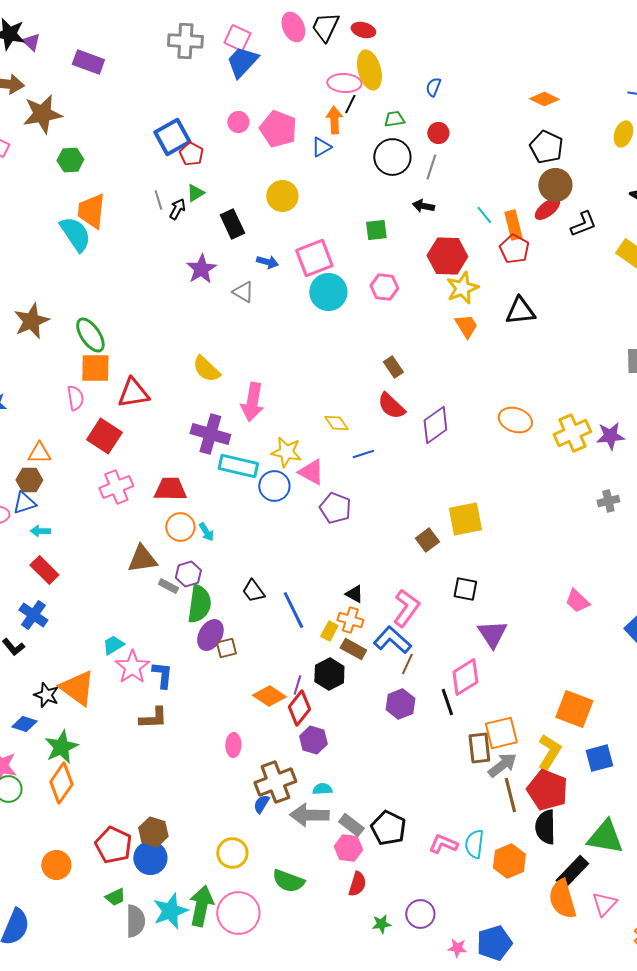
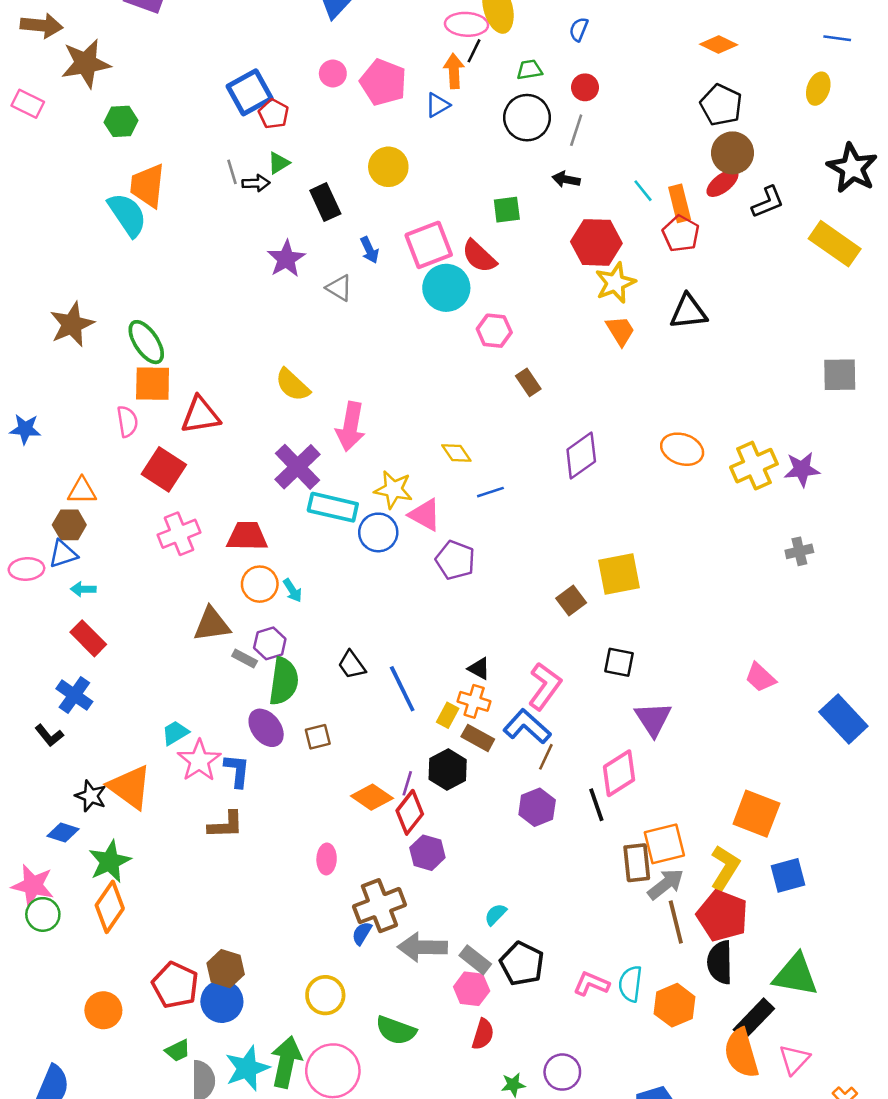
black arrow: (177, 209) -> (256, 183), turned 60
blue arrow: (267, 262) -> (369, 250), turned 50
pink hexagon: (384, 287) -> (494, 331), moved
red semicircle: (391, 406) -> (479, 256), moved
purple cross: (210, 434) -> (298, 467), turned 30
purple ellipse: (210, 635) -> (266, 728), moved, turned -68
cyan semicircle: (322, 789) -> (495, 914), moved, turned -42

